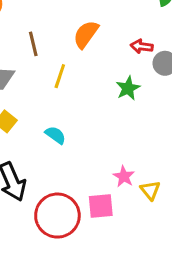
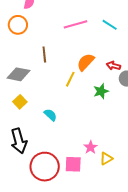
orange semicircle: (86, 34) -> (86, 62), moved
yellow line: (60, 76) -> (70, 79), moved
yellow triangle: (150, 190) -> (106, 159), turned 32

